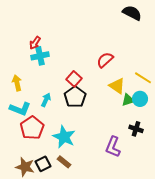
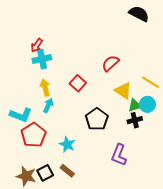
yellow arrow: (17, 83) -> (45, 88), moved
black pentagon: (75, 97) -> (97, 119), moved
black cross: (136, 129) -> (135, 120), moved, turned -32
cyan star: (64, 137) -> (67, 144), size x0.7

